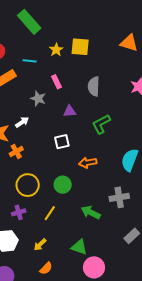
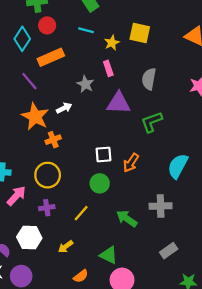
yellow star: (56, 50) -> (112, 43), moved
cyan line: (30, 61) -> (86, 30), moved
purple triangle: (70, 111) -> (119, 103), size x1.6
white square: (62, 142) -> (104, 155), moved
orange arrow: (88, 163) -> (131, 163), turned -54
yellow circle: (28, 185) -> (48, 175), moved
orange semicircle: (46, 268) -> (81, 276), moved

